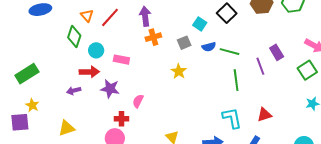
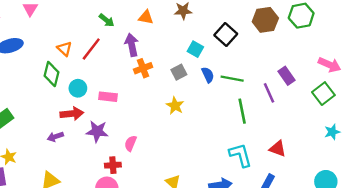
blue semicircle: (209, 47) -> (208, 75), turned -96
red triangle: (264, 115) -> (278, 149), turned 42

